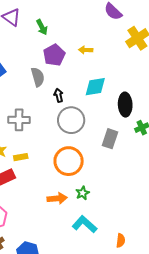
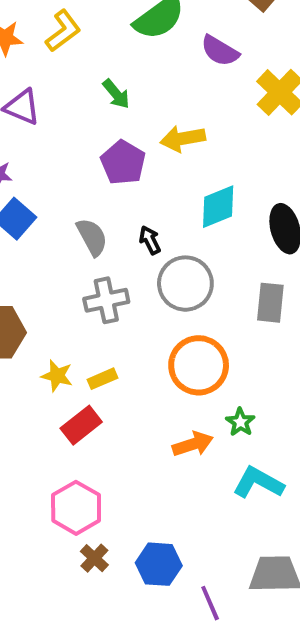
green arrow: (42, 27) -> (116, 94), moved
yellow arrow: (86, 50) -> (183, 139), size x1.5
gray semicircle: (38, 77) -> (92, 237), moved
gray cross: (19, 120) -> (106, 300), moved

